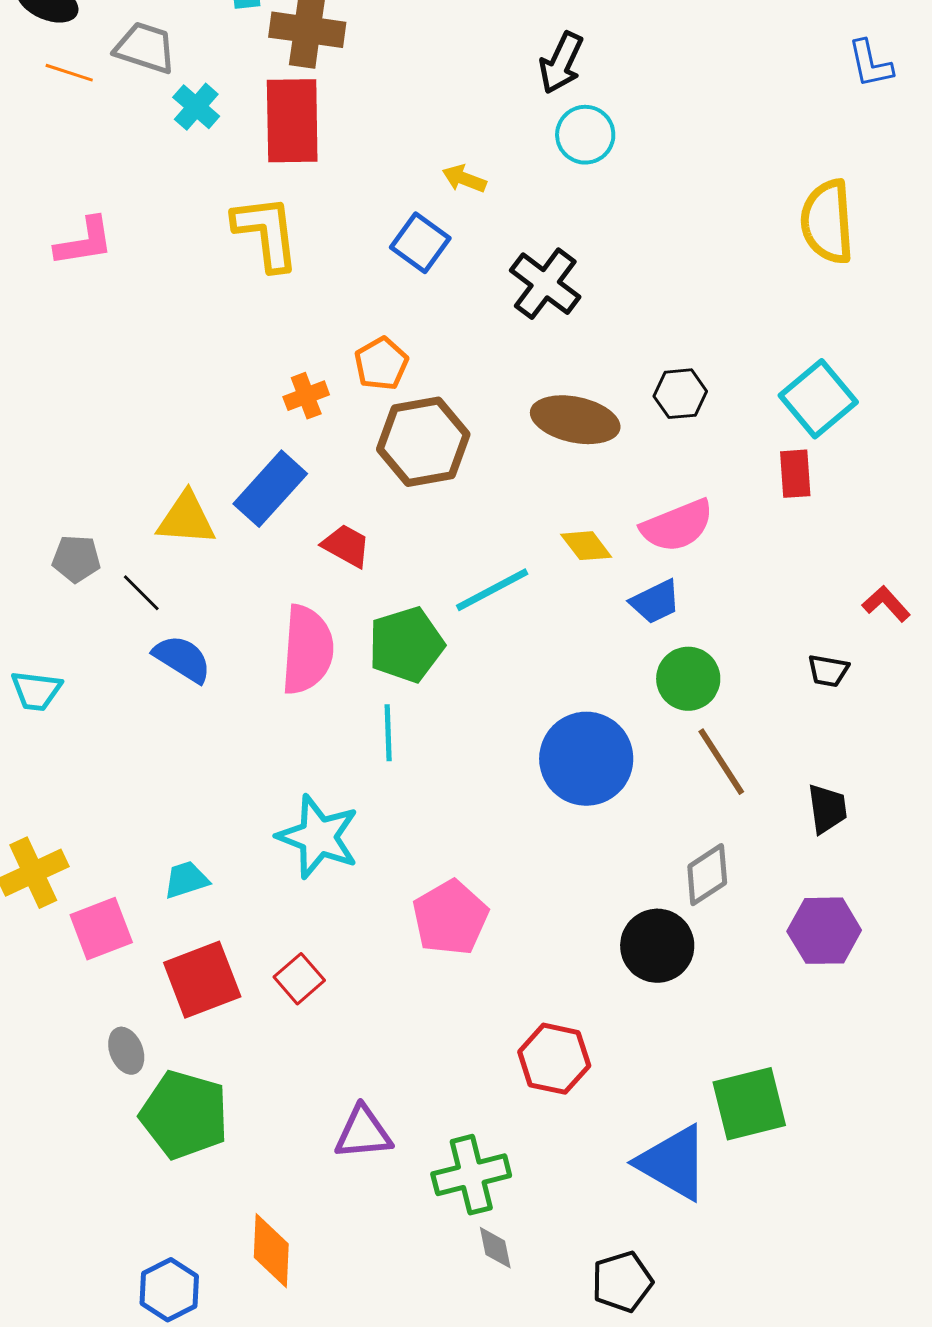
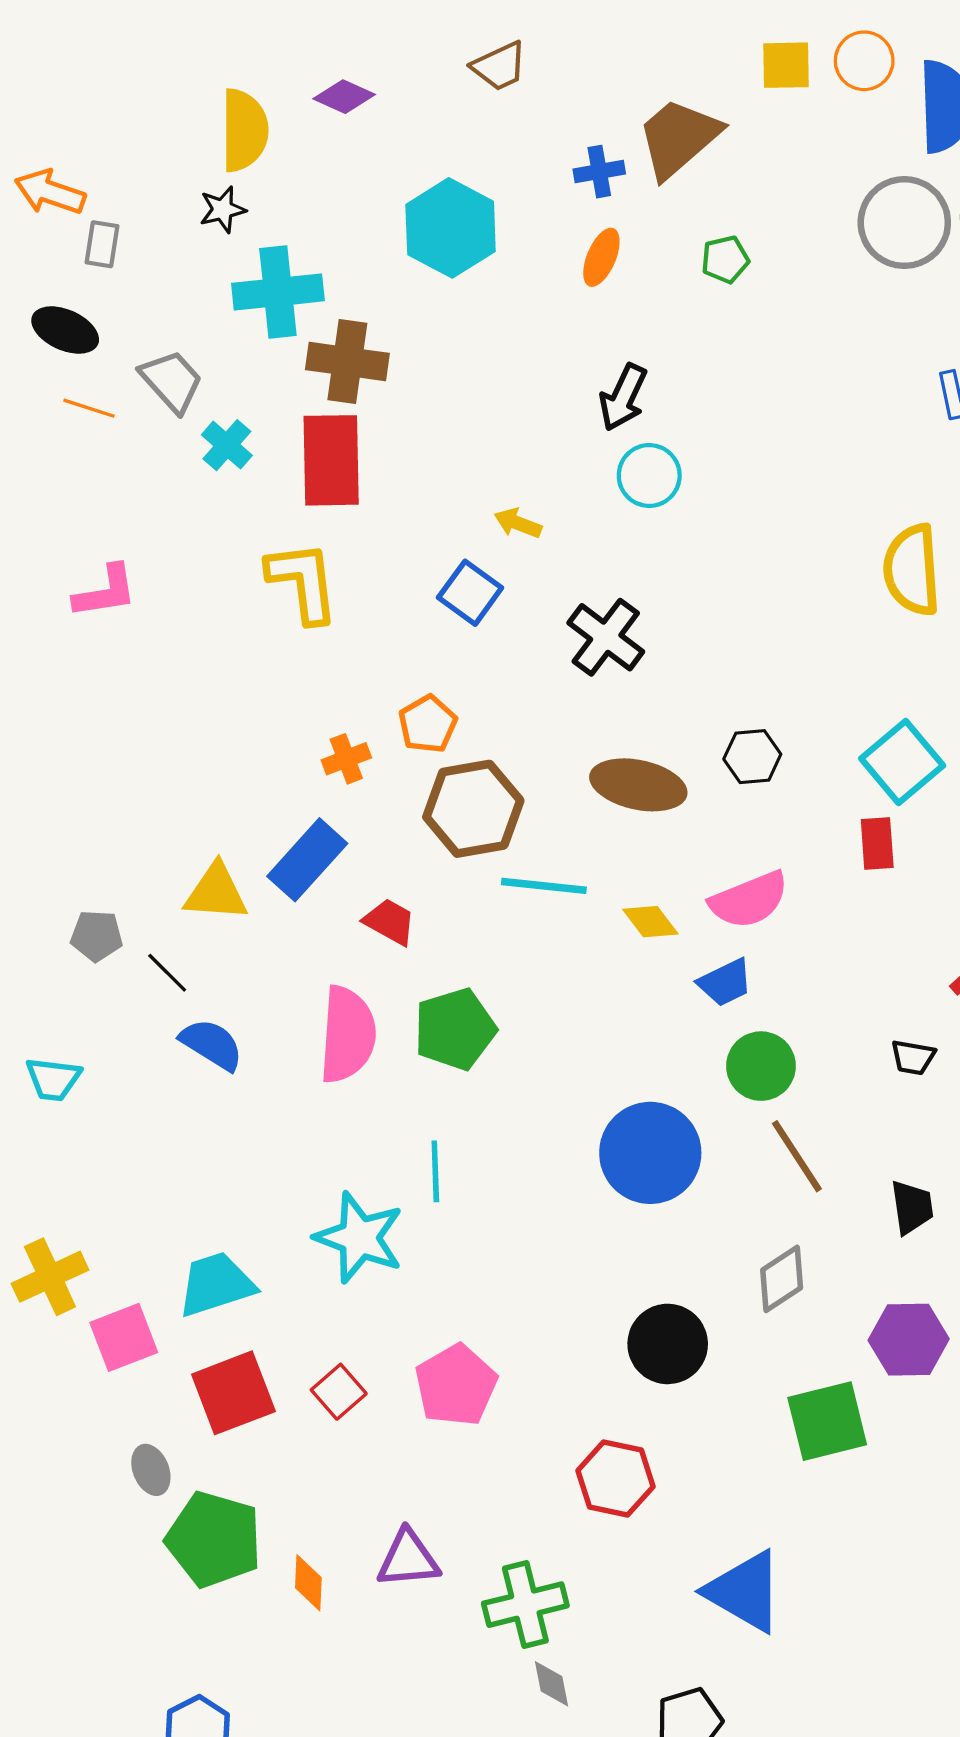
gray trapezoid: (145, 48) -> (172, 381), turned 30
cyan line: (492, 590) -> (544, 886), moved, turned 34
cyan line: (388, 733) -> (435, 1171), moved
cyan trapezoid: (186, 880) -> (216, 1284), size x1.6
pink pentagon: (450, 918) -> (456, 1385), moved
black circle: (657, 946) -> (668, 1344), moved
green square: (749, 1104) -> (827, 1421), moved
orange diamond: (271, 1251) -> (308, 1583), moved, size x0.7

